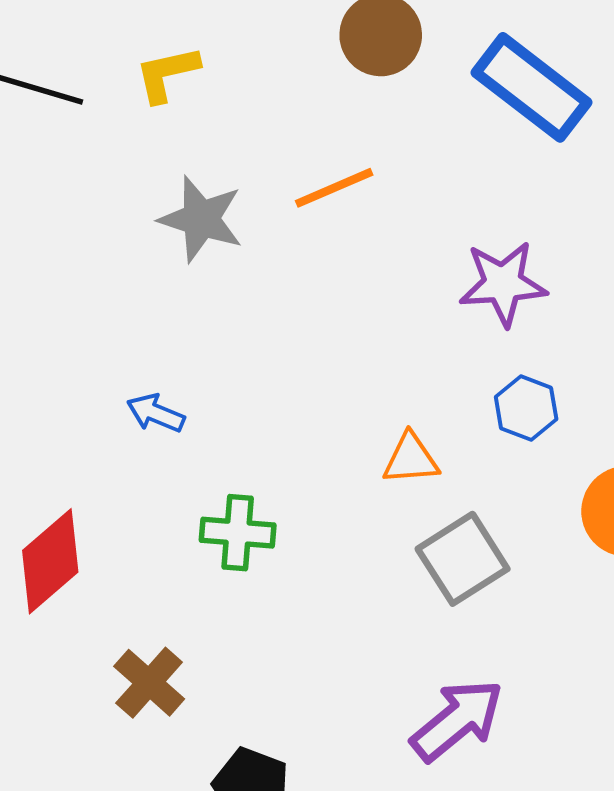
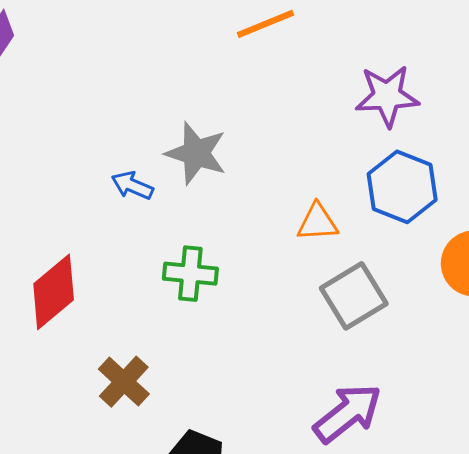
gray star: (201, 219) -> (196, 153), moved
blue hexagon: (526, 408) -> (402, 187), size x1.5

